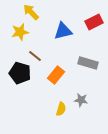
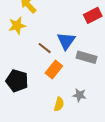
blue triangle: (63, 31) -> (66, 41), moved, turned -42
brown line: (35, 56) -> (45, 48), moved
black pentagon: (20, 73) -> (17, 81), moved

